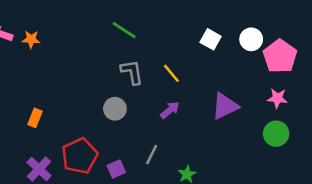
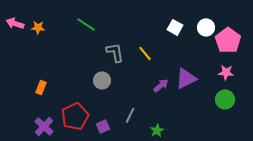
green line: (124, 30) -> (86, 24), moved
purple arrow: (170, 110) -> (161, 85), moved

